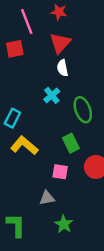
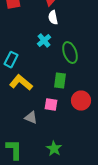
green rectangle: (71, 143) -> (60, 81), turned 35
gray triangle: (47, 198) -> (31, 118), moved, turned 32

